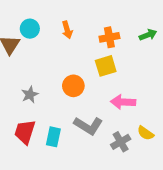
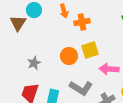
orange cross: (109, 37) -> (82, 22), moved
yellow square: (106, 66) -> (90, 50), moved

